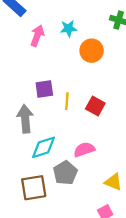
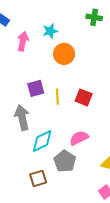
orange circle: (92, 51) -> (64, 54), moved
brown square: (34, 188) -> (38, 178), size x0.7

